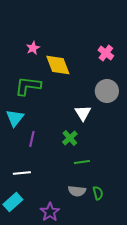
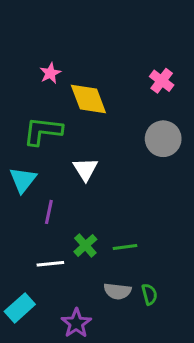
white triangle: (83, 113) -> (85, 169), moved
green cross: (70, 138) -> (85, 245), moved
white line: (22, 173) -> (50, 264), moved

